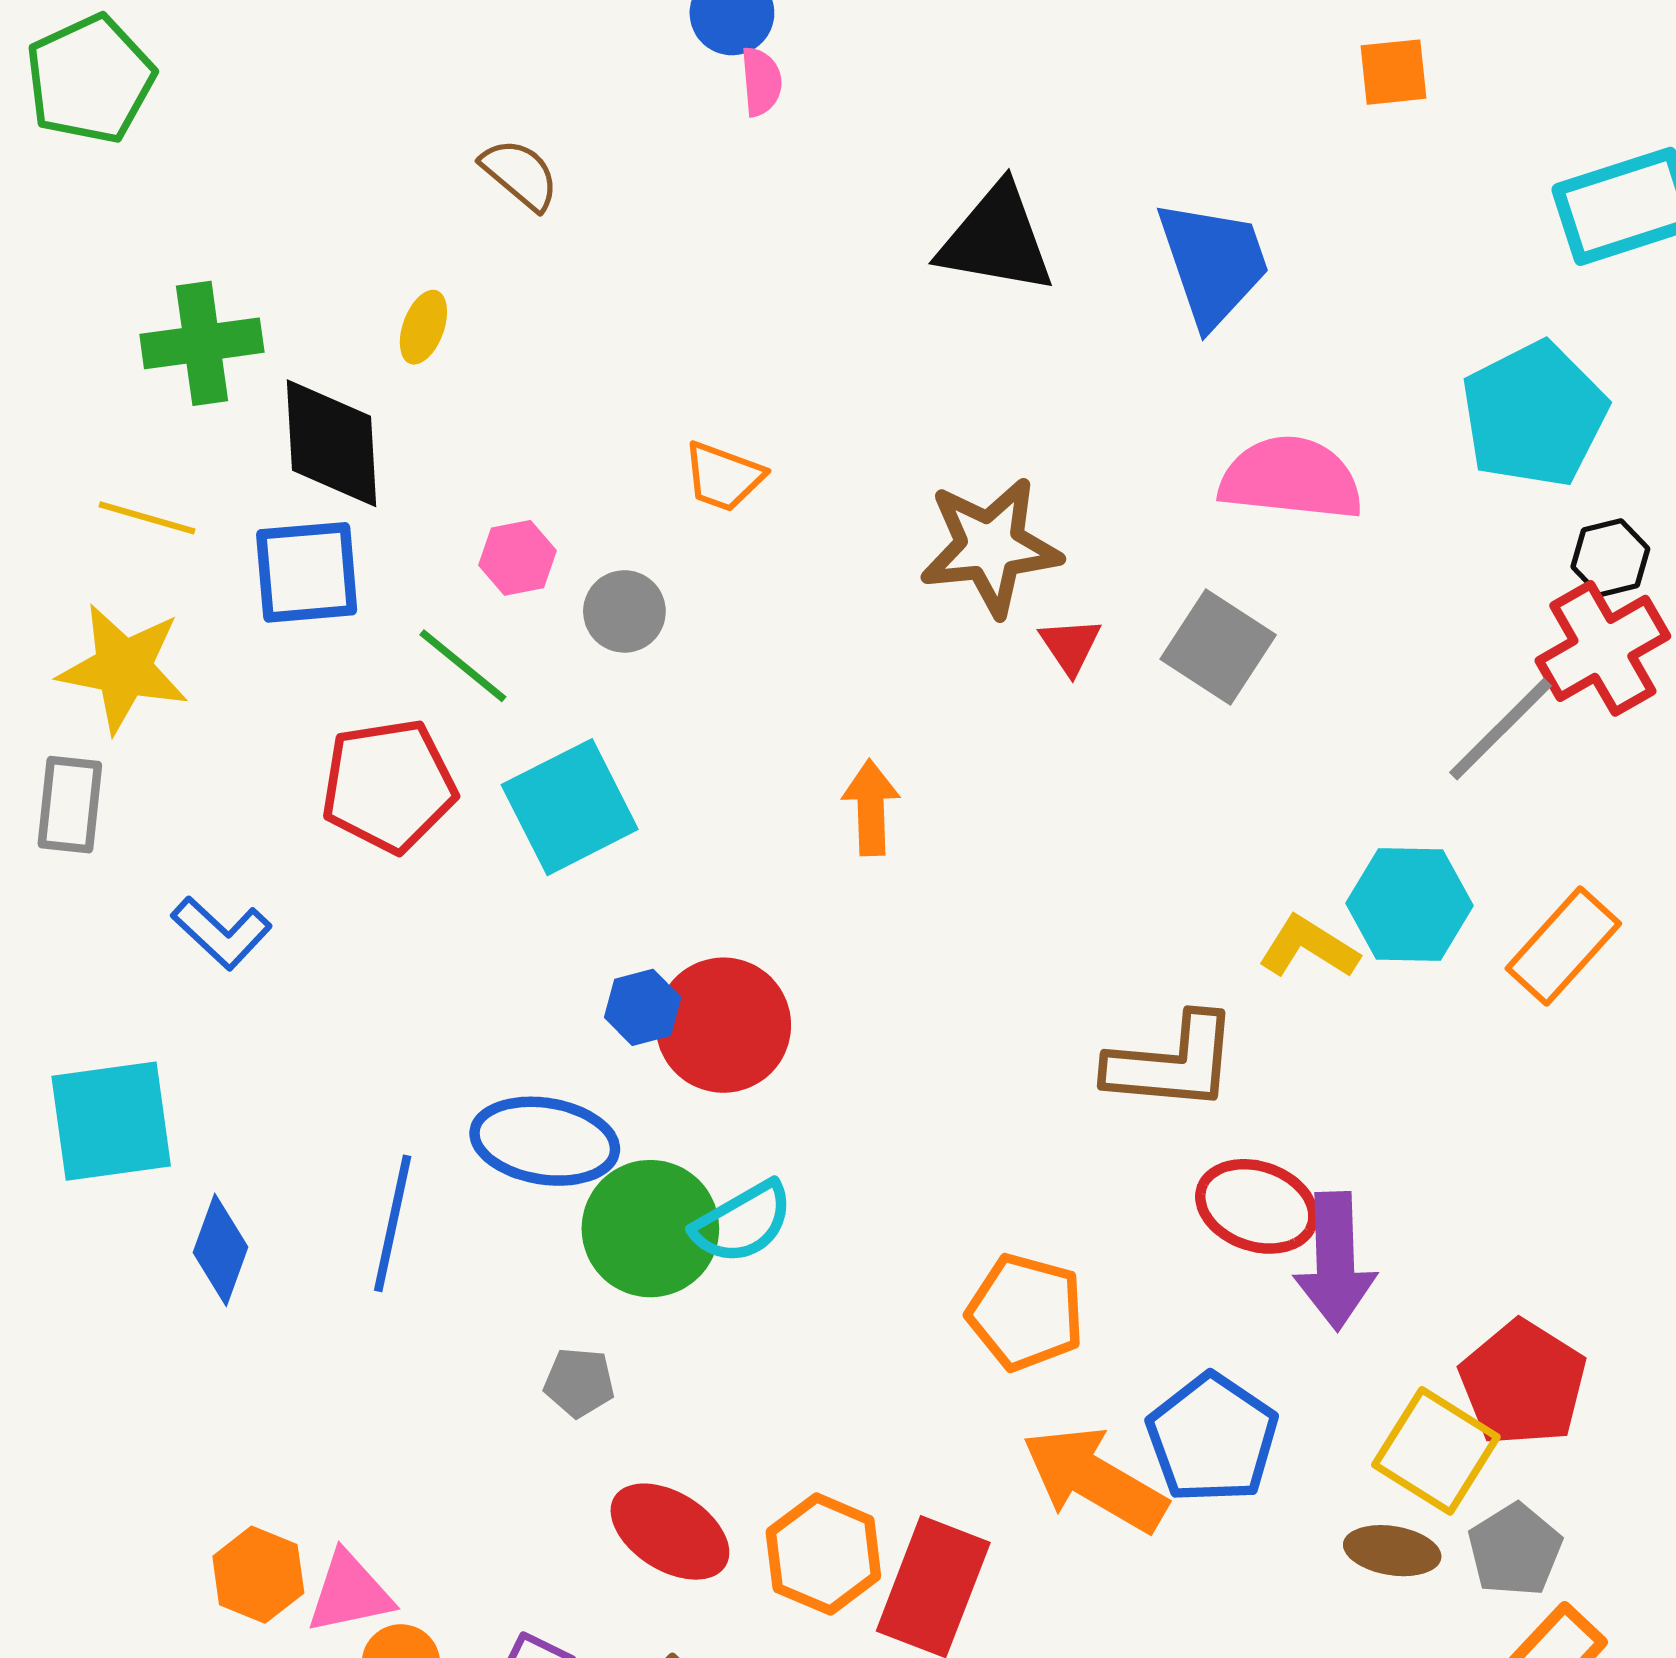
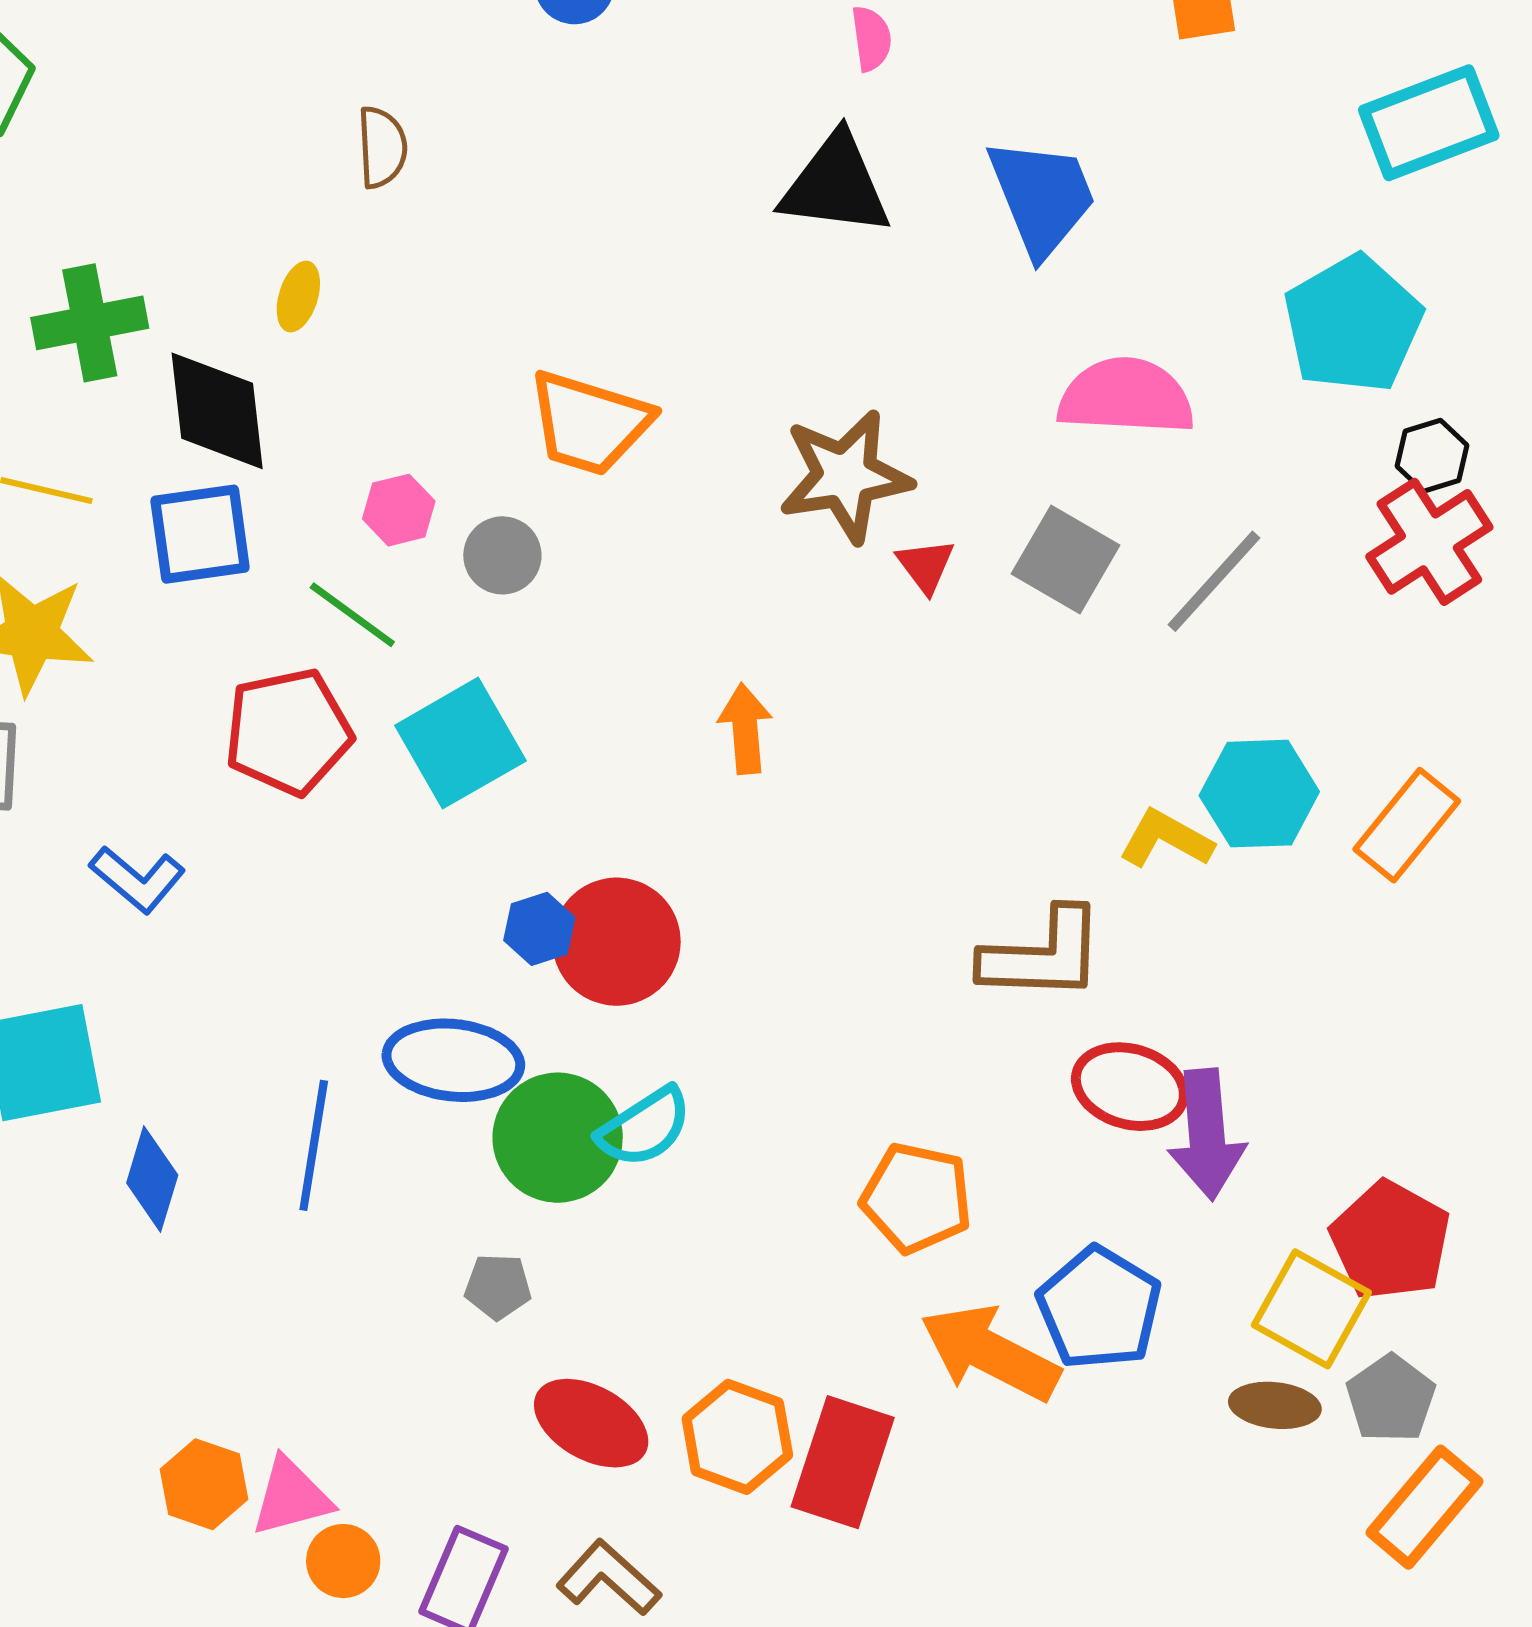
pink semicircle: (761, 82) -> (871, 39), moved
brown semicircle: (520, 174) -> (382, 147), turned 50
orange trapezoid: (723, 477) -> (589, 423), size x1.6
gray line: (1500, 729) -> (1214, 581), moved

